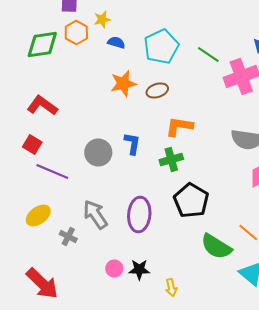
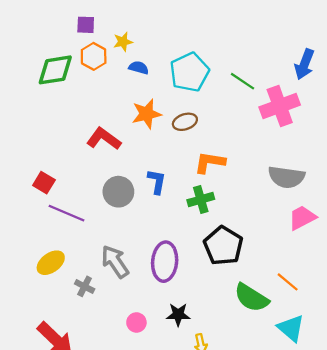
red L-shape: (42, 106) -> (104, 139), moved
black star: (139, 270) -> (178, 315), moved

